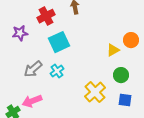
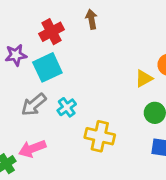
cyan square: (59, 42) -> (47, 67), moved
yellow cross: (95, 92) -> (100, 136), moved, turned -35

